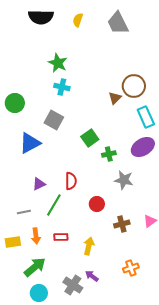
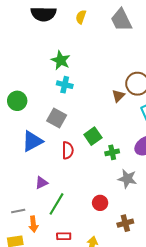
red semicircle: (71, 181) -> (68, 150), moved
gray line: (24, 212) -> (18, 211), moved
orange arrow: (36, 236) -> (33, 224), moved

